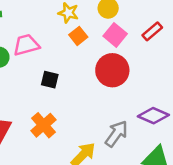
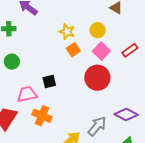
pink trapezoid: (26, 45) -> (27, 94), moved
black square: (50, 80) -> (49, 81), turned -32
orange cross: (43, 125) -> (42, 116), turned -30

